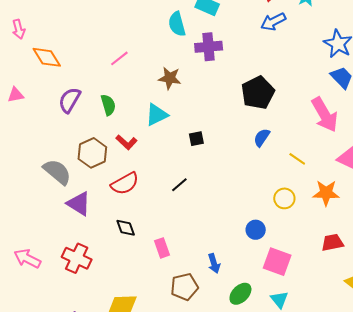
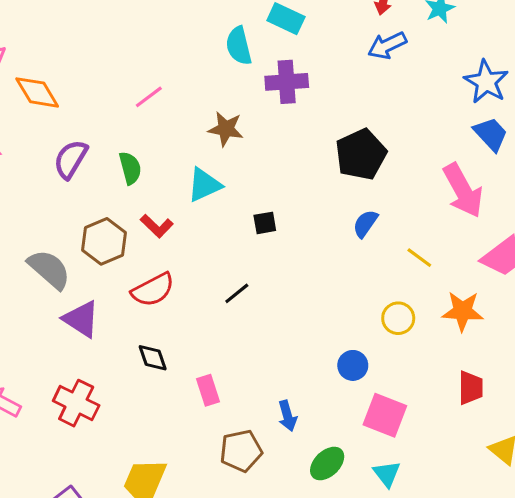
red trapezoid: (332, 243) -> (471, 388), turned 100

